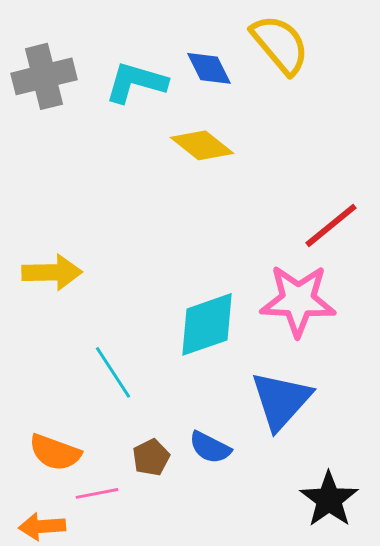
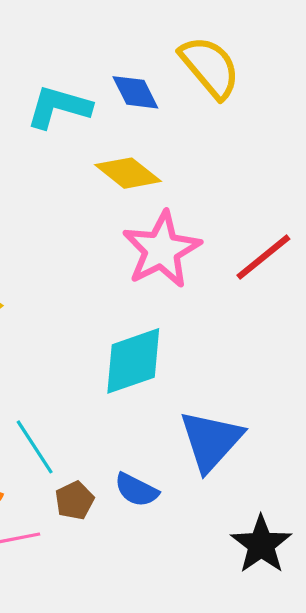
pink star: (298, 300) -> (162, 250), moved, turned -30
cyan line: (113, 372) -> (35, 447), moved

